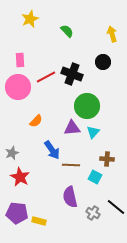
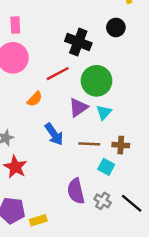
red line: (46, 77) -> (58, 74), moved
purple triangle: (72, 128) -> (78, 107), turned -30
brown line: (71, 165) -> (89, 144), moved
gray cross: (93, 213) -> (103, 201), moved
yellow rectangle: (39, 221) -> (38, 220), turned -32

